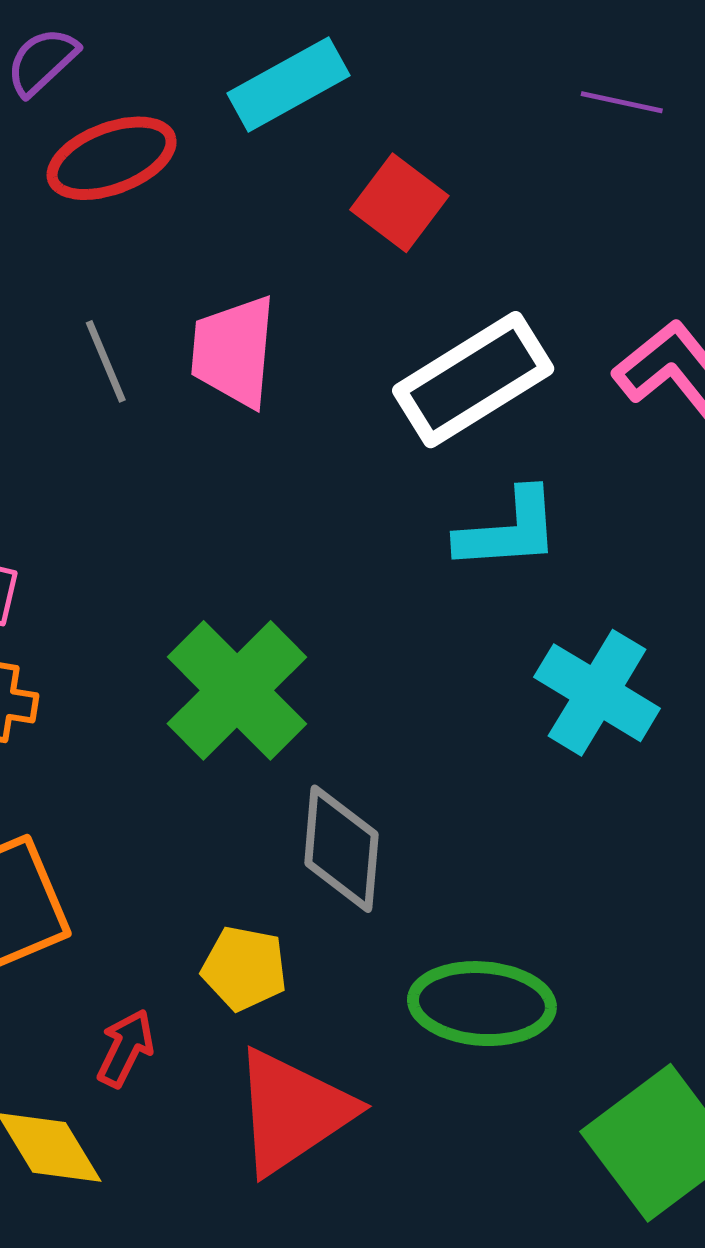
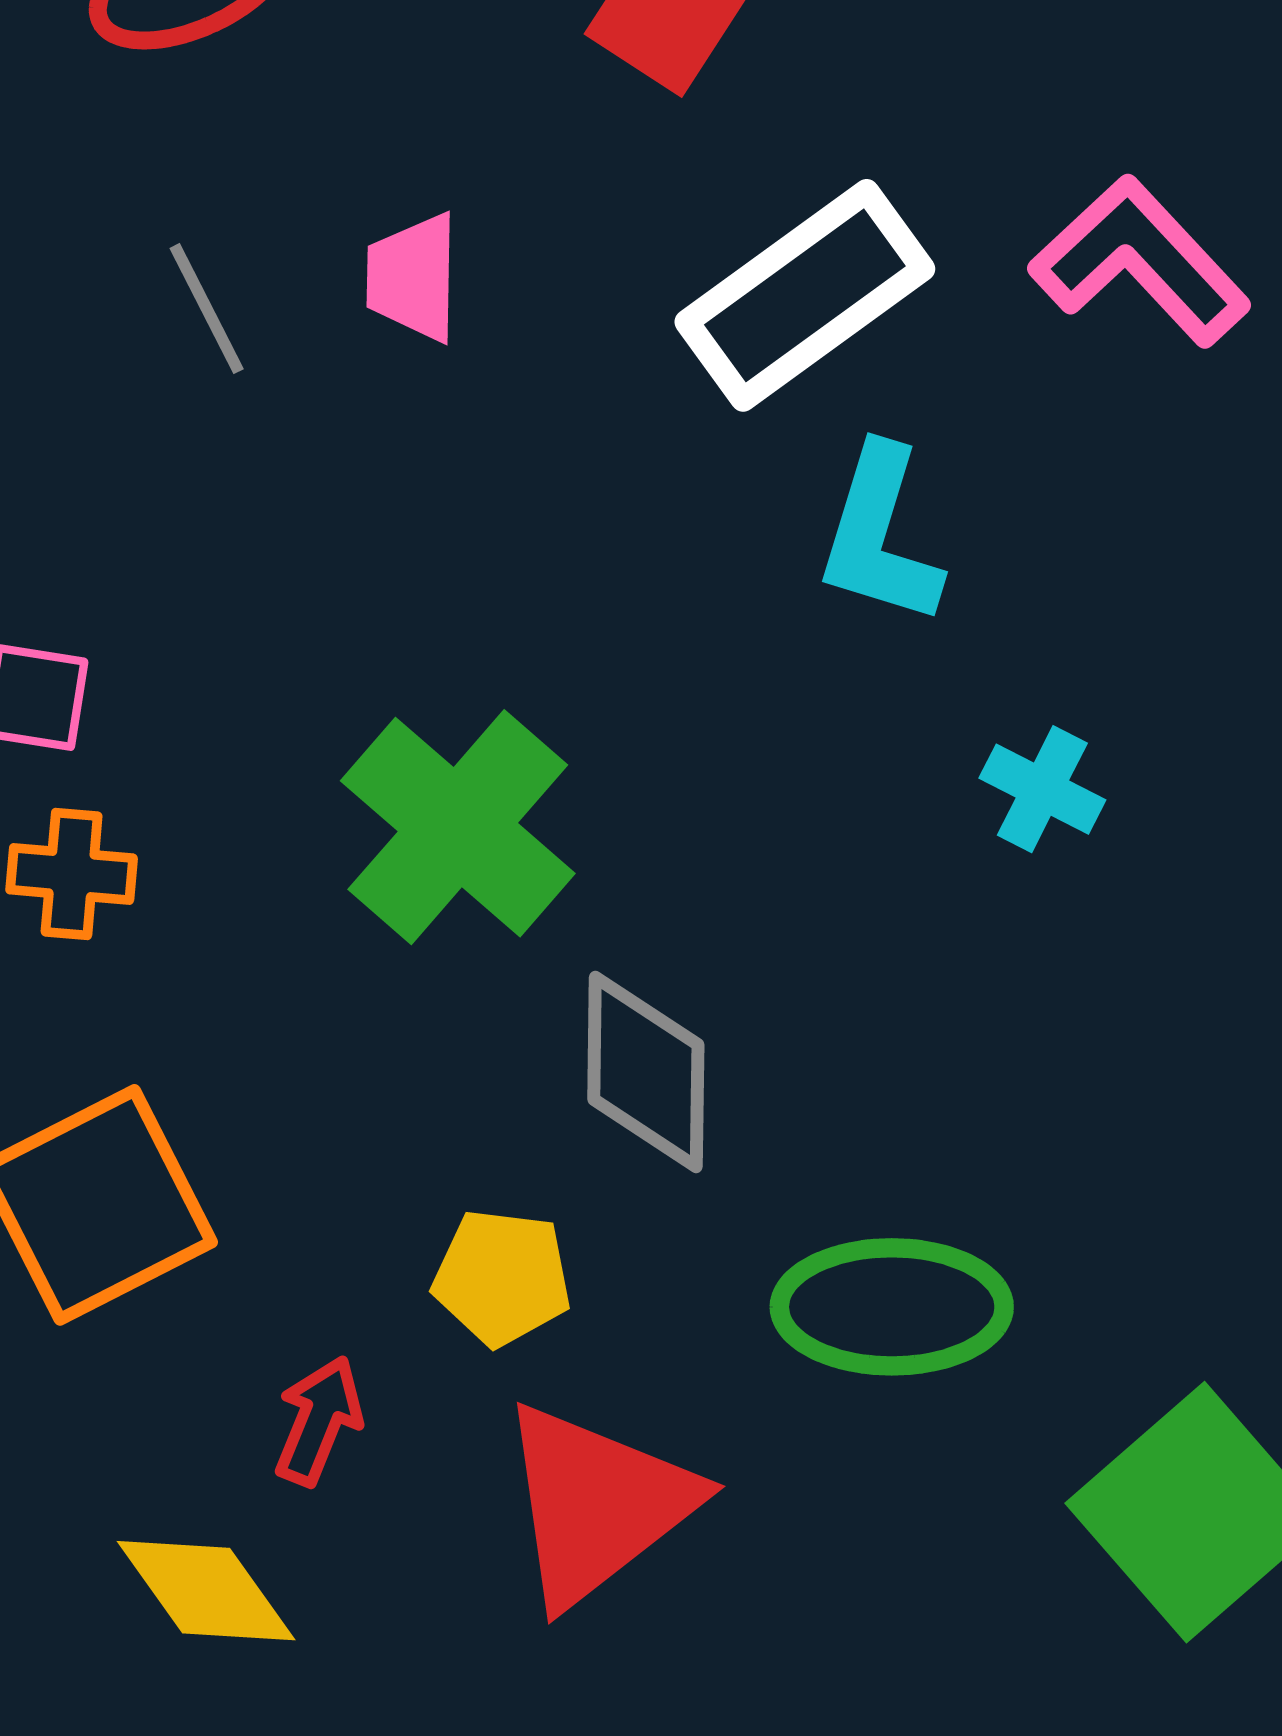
pink trapezoid: (234, 351) -> (413, 277), size x0.7
cyan L-shape: (508, 530) -> (880, 535), turned 115
cyan cross: (597, 693) -> (1042, 789), size x0.6

